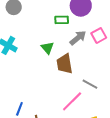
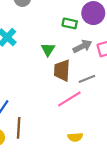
gray line: (90, 84) -> (87, 79), moved, turned -63
pink line: (72, 101) -> (69, 99), moved

